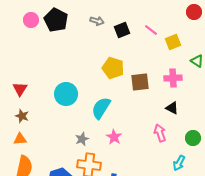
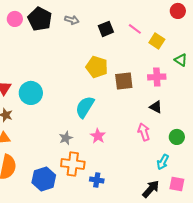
gray arrow: (97, 21) -> (72, 20), moved
yellow square: (173, 42) -> (157, 41), turned -35
cyan circle: (66, 94) -> (31, 93), moved

